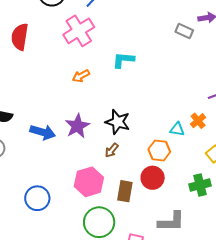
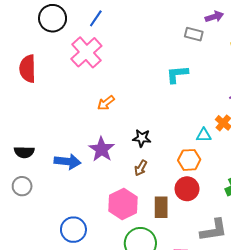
cyan L-shape: (123, 60) -> (177, 74), moved
orange arrow: (81, 76) -> (106, 103), moved
black star: (118, 122) -> (142, 138), size x0.7

